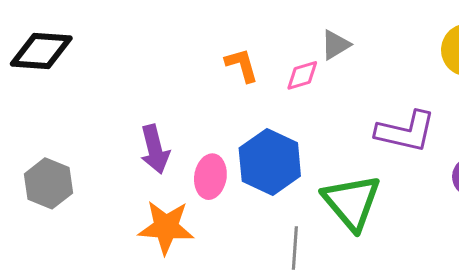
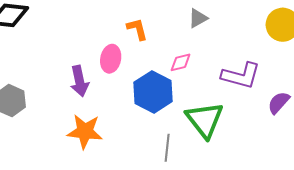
pink diamond: (302, 75) -> (181, 62), moved
pink ellipse: (210, 177) -> (111, 59), moved

